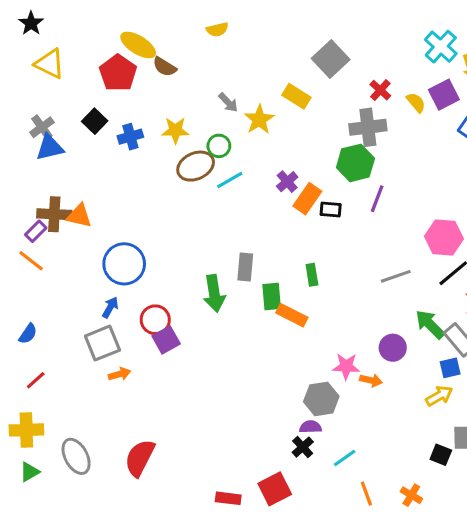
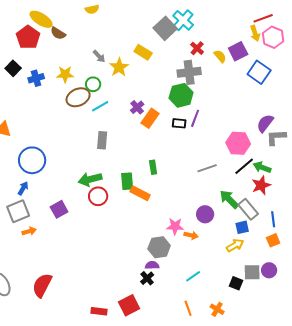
cyan cross: (441, 47) -> (183, 20), moved
black rectangle: (331, 210) -> (179, 123), moved
gray rectangle: (245, 267) -> (102, 140), moved
green arrow: (214, 293) -> (90, 179), turned 85
red circle: (155, 320) -> (98, 196), moved
cyan line: (345, 458) -> (193, 276), moved

